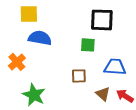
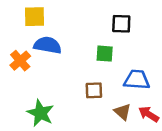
black square: (102, 20) -> (121, 24), size x0.7
orange cross: (17, 62) -> (20, 61), moved

